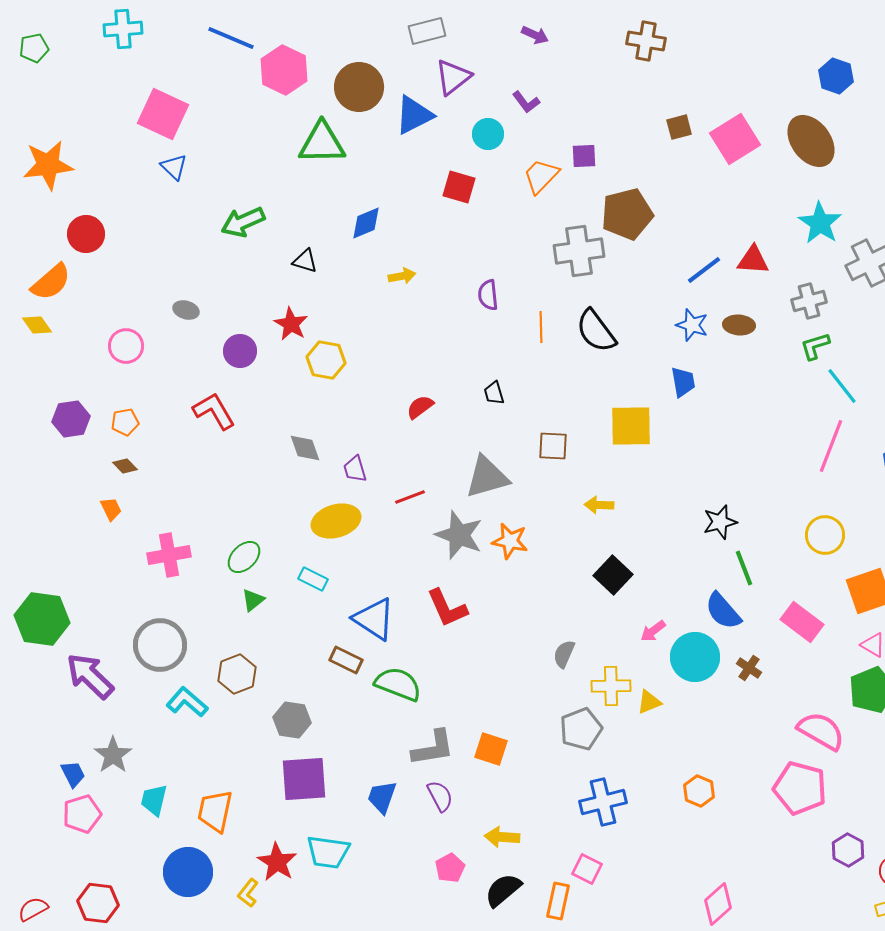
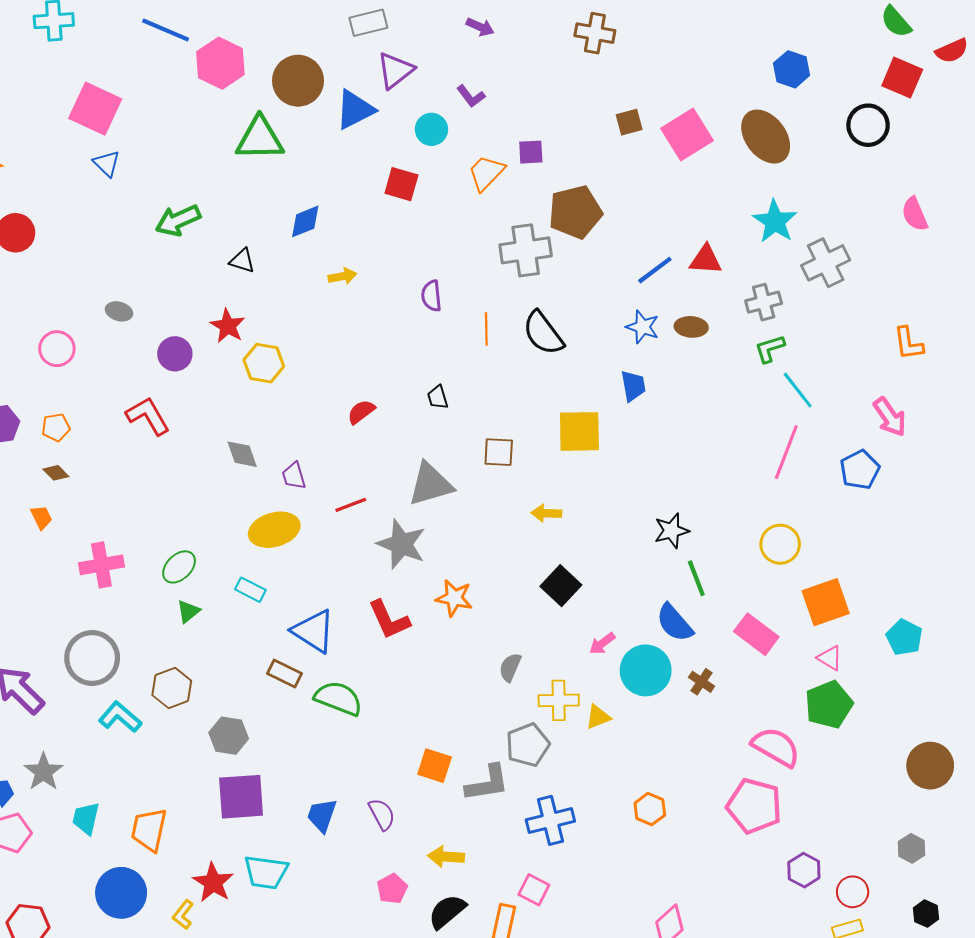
orange star: (510, 541) -> (454, 598), moved
gray L-shape: (433, 748) -> (487, 783), moved

